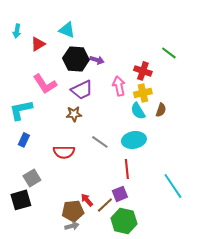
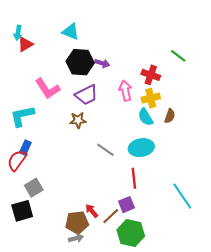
red triangle: (38, 44) -> (25, 44), moved
red semicircle: (64, 152) -> (17, 160), moved, turned 125

